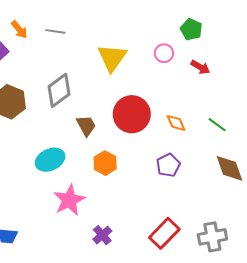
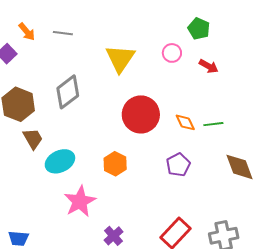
green line: (217, 125) -> (213, 124), moved, turned -42
brown trapezoid: (86, 126) -> (33, 139), moved

